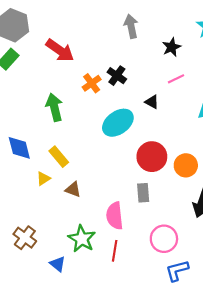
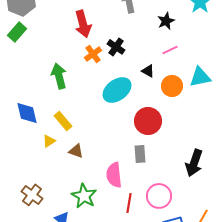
red arrow: (60, 50) -> (83, 24), moved, turned 40
orange circle: (186, 165) -> (172, 86), moved
red line: (115, 251) -> (129, 203), moved

